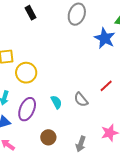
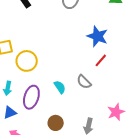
blue star: (105, 38) -> (97, 36), moved
red line: (106, 86) -> (101, 60), moved

